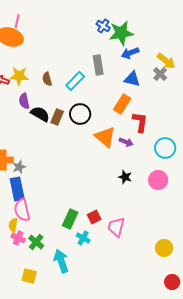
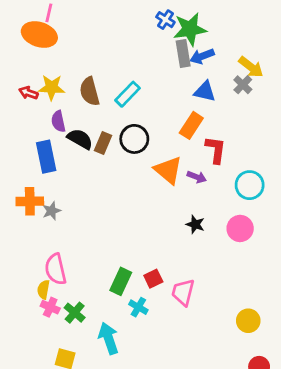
gray rectangle: (98, 65) -> (183, 53), moved
brown semicircle: (47, 79) -> (90, 91), size x1.5
blue rectangle: (17, 189) -> (46, 157), moved

